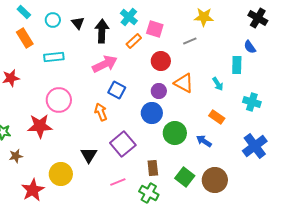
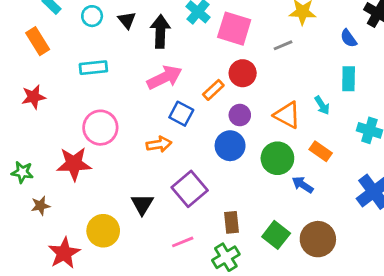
pink square: (155, 29) -> (234, 29), size x1.4
orange rectangle: (25, 38) -> (38, 41), moved
orange rectangle: (134, 41) -> (213, 90), moved
blue semicircle: (250, 47) -> (349, 38), moved
orange triangle: (184, 83) -> (287, 115), moved
orange arrow: (101, 112) -> (159, 144), turned 102
green circle: (175, 133) -> (277, 158), moved
green cross: (149, 193) -> (226, 257), turned 30

